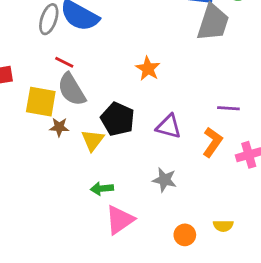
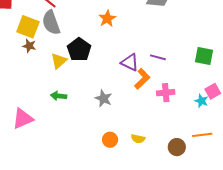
purple triangle: (169, 126) -> (130, 62), moved
brown star: (59, 127) -> (29, 46), moved
pink triangle: (120, 220) -> (23, 119), moved

